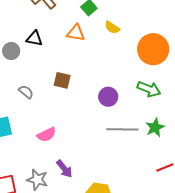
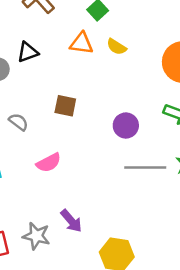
yellow semicircle: (112, 27) -> (116, 47), moved
black triangle: (34, 38) -> (28, 52), turned -30
pink semicircle: (47, 135) -> (49, 163), moved

